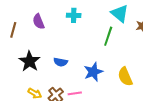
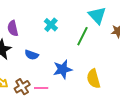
cyan cross: (74, 15) -> (51, 25), moved, turned 32
purple semicircle: (38, 21) -> (13, 28), moved

